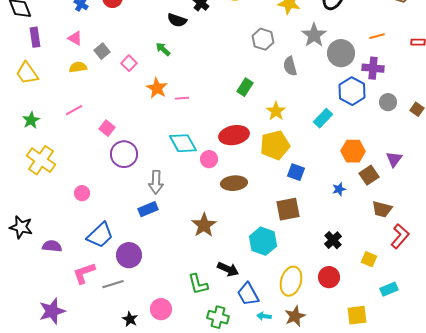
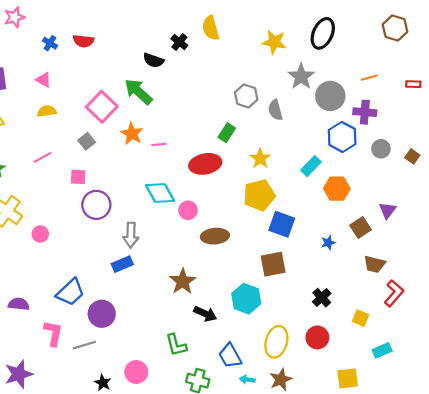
gray hexagon: (263, 39) -> (246, 96), moved
green arrow: (163, 49) -> (138, 92), size x1.8
gray square: (102, 51) -> (87, 141), moved
pink square: (129, 63) -> (102, 107), size x1.8
pink square: (107, 128) -> (78, 177), turned -35
red ellipse: (234, 135) -> (205, 164), moved
orange hexagon: (353, 151) -> (337, 189), moved
blue square: (296, 172) -> (282, 224), size x1.4
pink circle: (82, 193) -> (40, 234), moved
black arrow: (228, 269) -> (205, 314), moved
pink L-shape: (84, 273) -> (53, 333), turned 120

